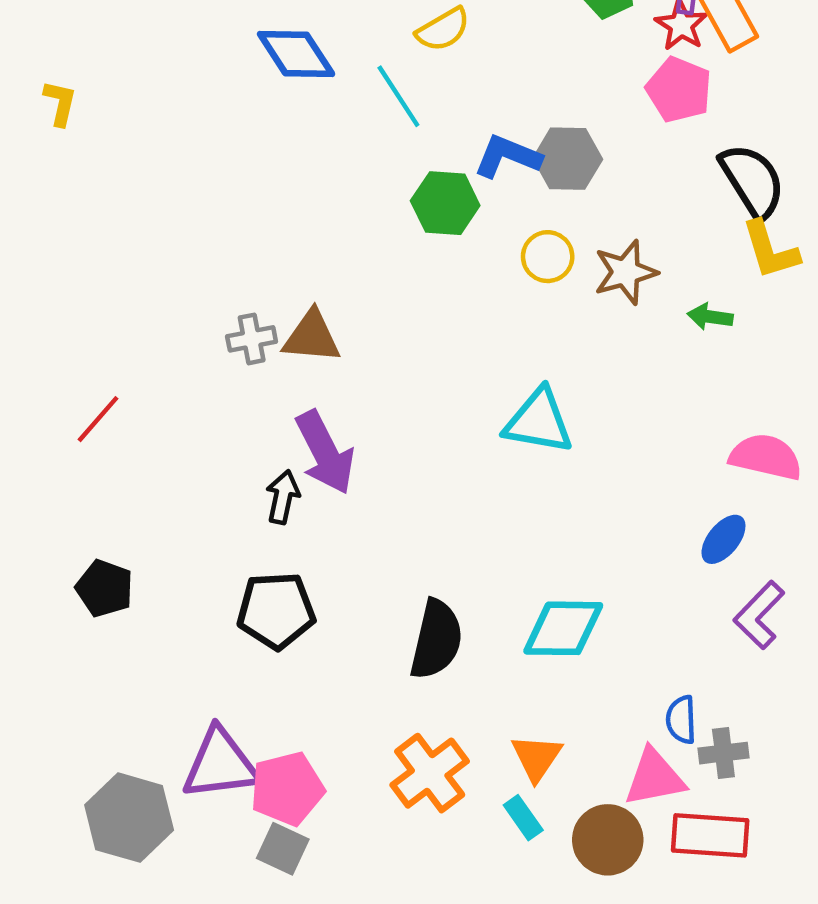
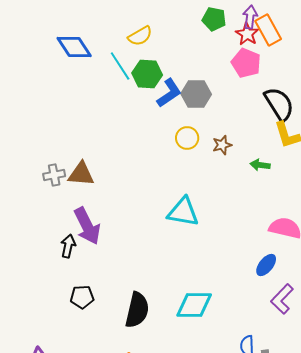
blue L-shape: (508, 156) -> (169, 93), turned 124
green hexagon: (445, 203) -> (147, 74), moved
brown star: (626, 272) -> (222, 145), size x0.7
black pentagon: (276, 611) -> (82, 297), moved, size x0.7

